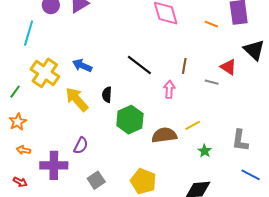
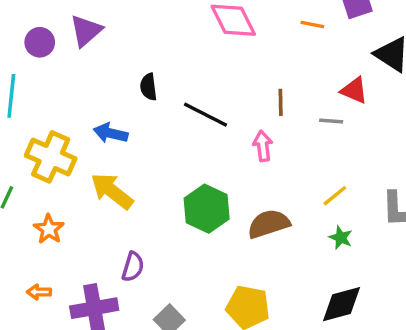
black semicircle: (107, 95) -> (149, 87), moved
orange star: (18, 122) -> (49, 229), moved
yellow line: (193, 125) -> (335, 196), moved

